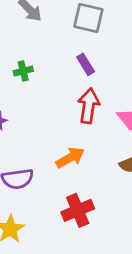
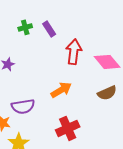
purple rectangle: (86, 64) -> (49, 29), moved

